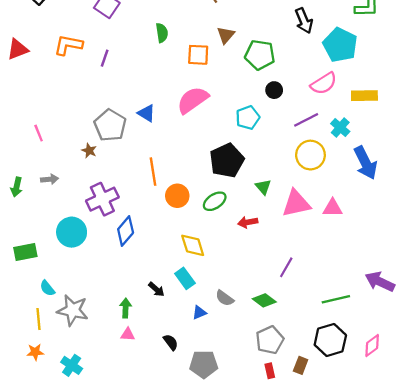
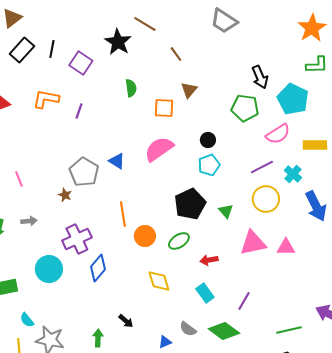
green pentagon: (260, 55) -> (245, 108), moved
black circle: (274, 90) -> (208, 140), moved
green triangle: (263, 187) -> (226, 211), moved
cyan rectangle: (185, 278) -> (205, 293), moved
green diamond: (264, 300) -> (224, 331), size x1.4

